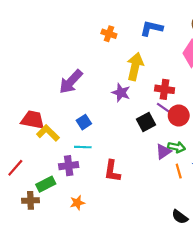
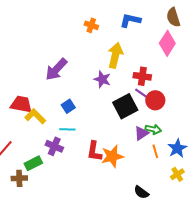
black square: (146, 122) -> (125, 106), size x1.4
purple cross: (69, 166) -> (54, 146), turned 30
orange star: (77, 203) -> (112, 156), moved, size x1.6
black semicircle: (180, 217) -> (141, 192), moved

